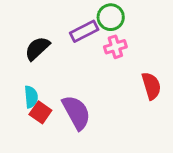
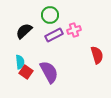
green circle: (111, 17) -> (50, 15), moved
purple rectangle: (84, 31) -> (54, 35), moved

